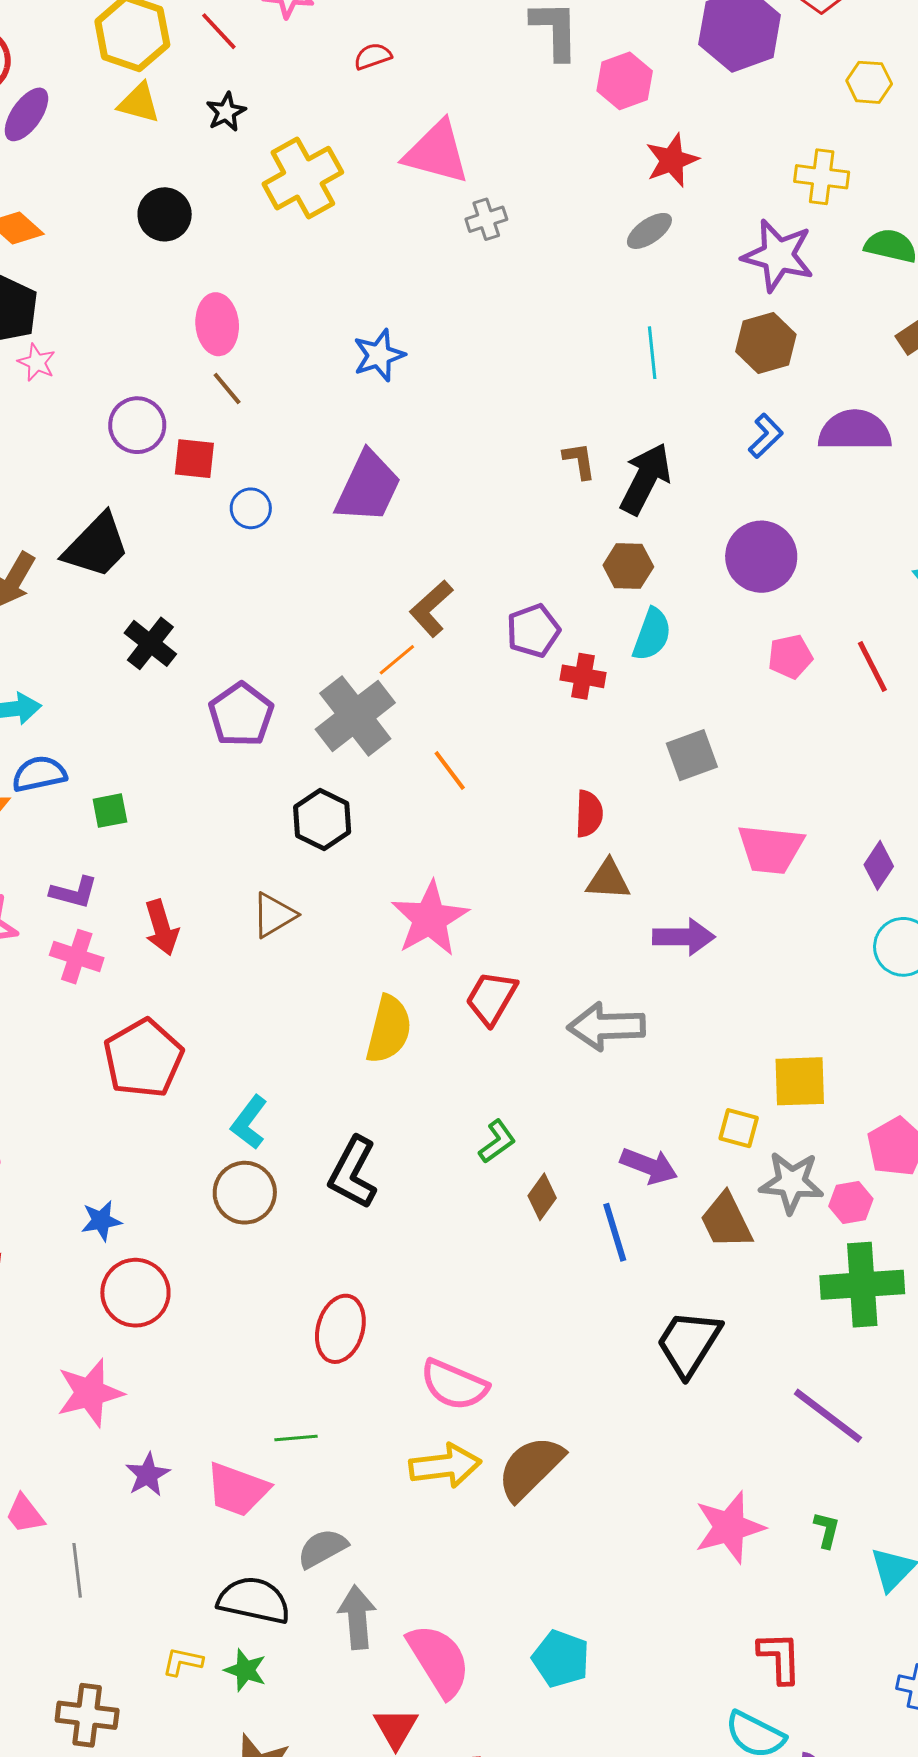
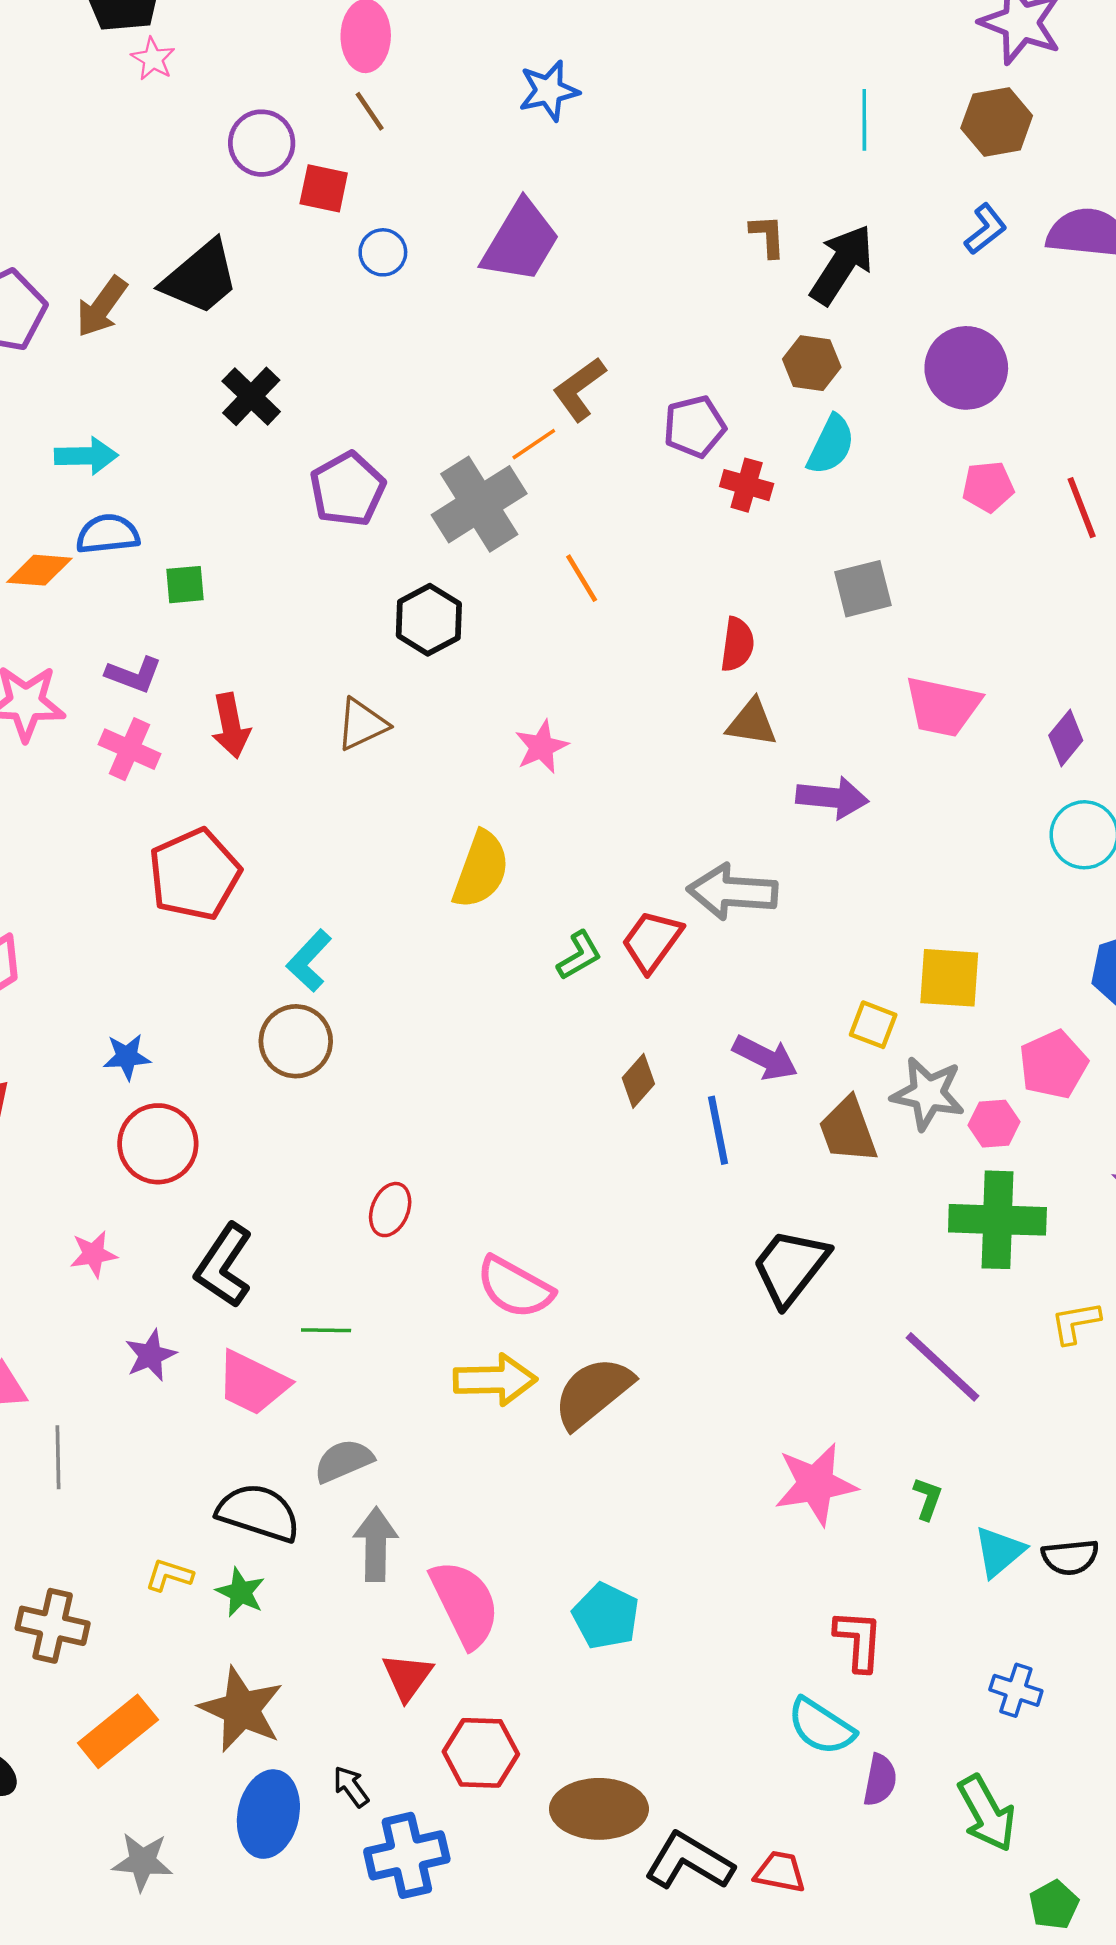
pink star: (430, 919) -> (541, 747), size x0.6
red trapezoid: (491, 998) -> (652, 941), moved
green L-shape: (497, 1142) -> (579, 955), moved
black L-shape: (353, 1173) -> (224, 1266), moved
red ellipse: (340, 1329) -> (390, 1210), size x0.7
pink star: (90, 1393) -> (93, 1254), size x0.6

